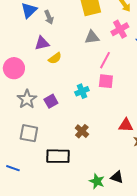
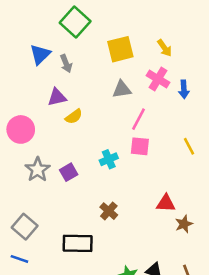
pink cross: (120, 29) -> (158, 79), turned -30
gray square: (29, 133) -> (25, 227), moved, turned 30

